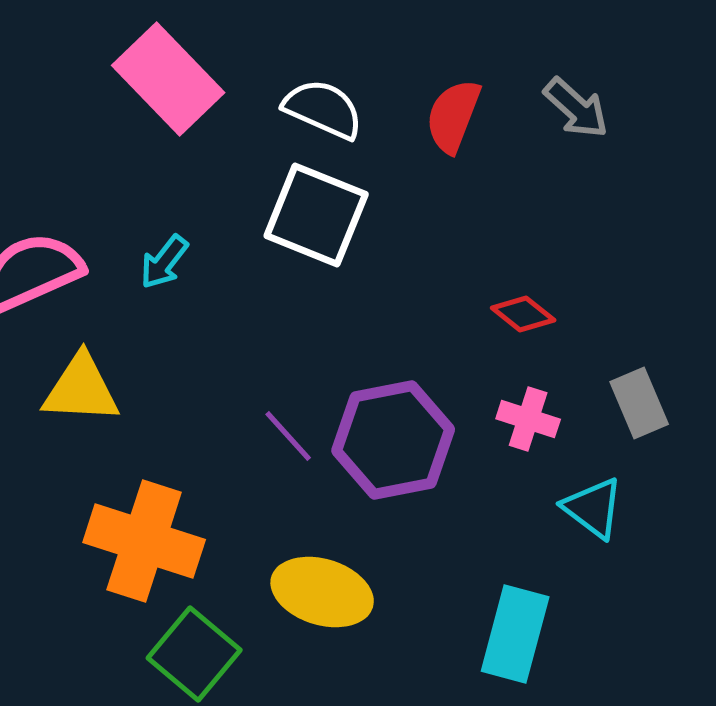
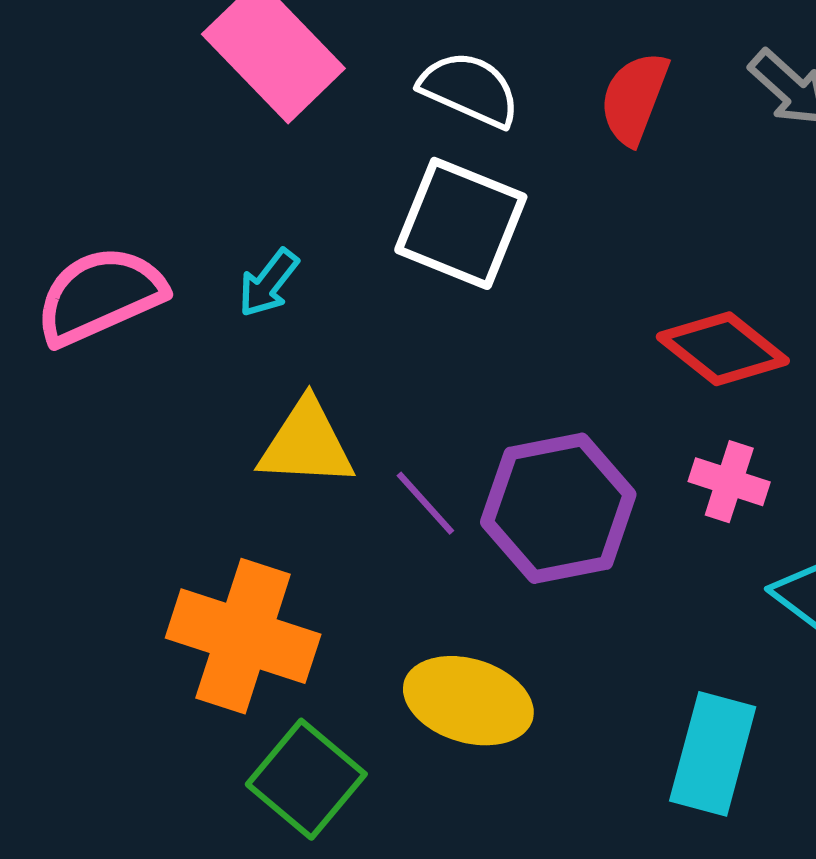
red diamond: (523, 314) -> (723, 349), size x1.6
yellow triangle: (81, 389) -> (306, 444), moved

